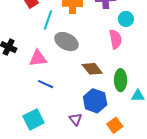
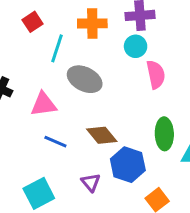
cyan circle: (126, 19) -> (136, 46), moved
brown diamond: (92, 69) -> (102, 135), moved
purple triangle: (76, 119) -> (91, 182), moved

